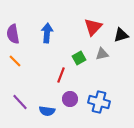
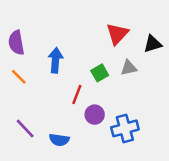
blue arrow: (47, 33) -> (55, 60), moved
purple circle: (70, 99) -> (95, 115), moved
blue cross: (99, 102) -> (125, 128), turned -30

